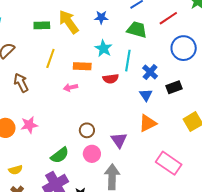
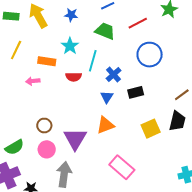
purple triangle: (119, 140) -> (75, 139), size x1.4

